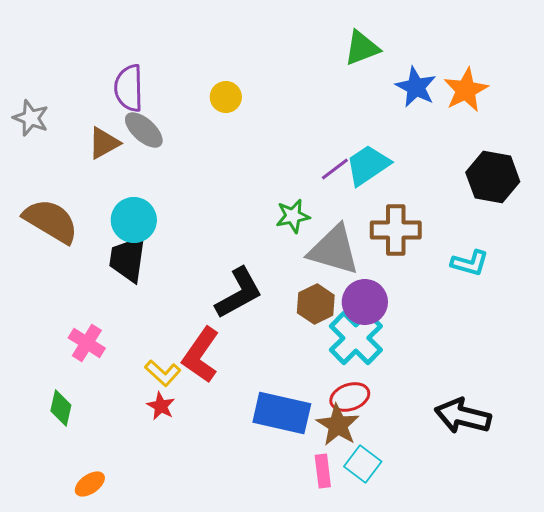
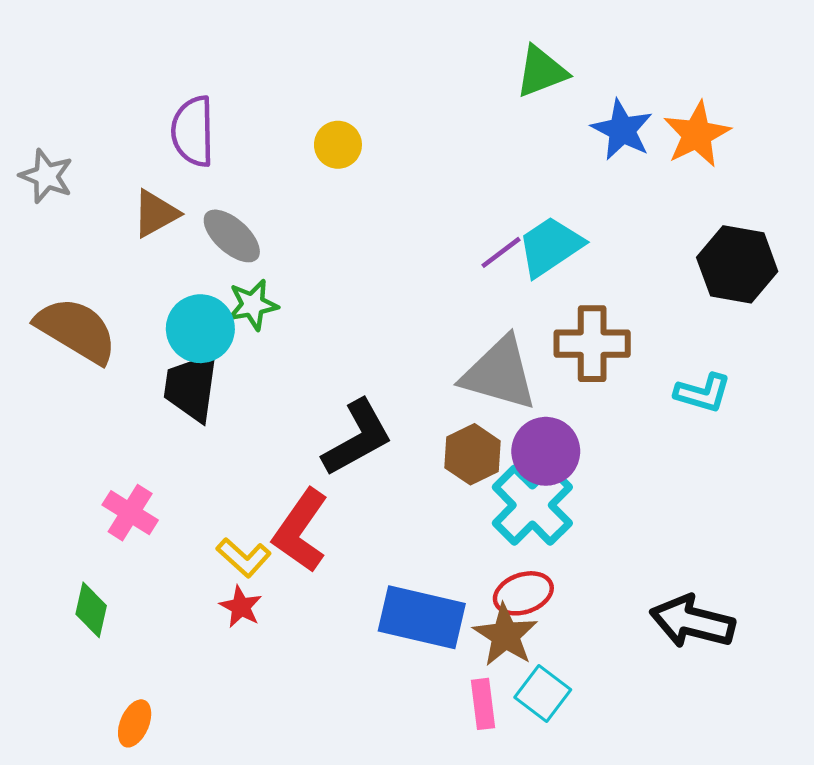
gray ellipse: (144, 130) -> (232, 236), moved
green star: (293, 216) -> (253, 305), moved
orange ellipse: (90, 484) -> (135, 723), turned -32

